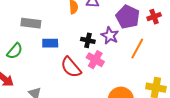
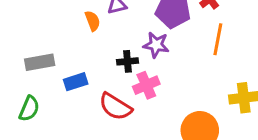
orange line: (137, 49) -> (218, 39), moved
pink cross: (95, 60) -> (146, 85), turned -36

